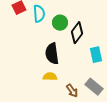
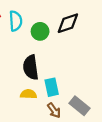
black diamond: (77, 33) -> (68, 23), moved, turned 35
cyan rectangle: (96, 55) -> (52, 87), moved

